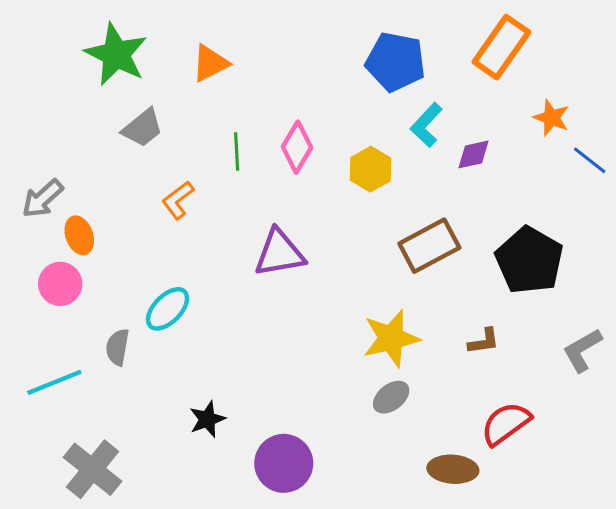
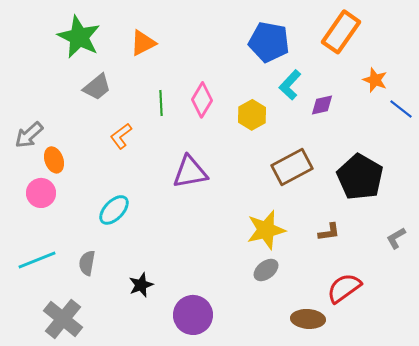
gray semicircle: (118, 347) -> (87, 263), moved
gray L-shape: (582, 350) -> (396, 238), size x0.7

